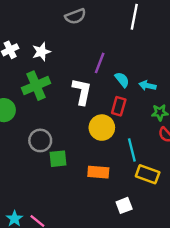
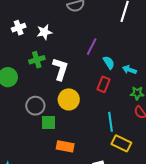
green cross: (36, 86) -> (37, 60), size x0.7
white L-shape: (82, 91) -> (60, 69), moved
yellow circle: (102, 128) -> (69, 99), moved
orange rectangle: (98, 172) -> (65, 146), moved

